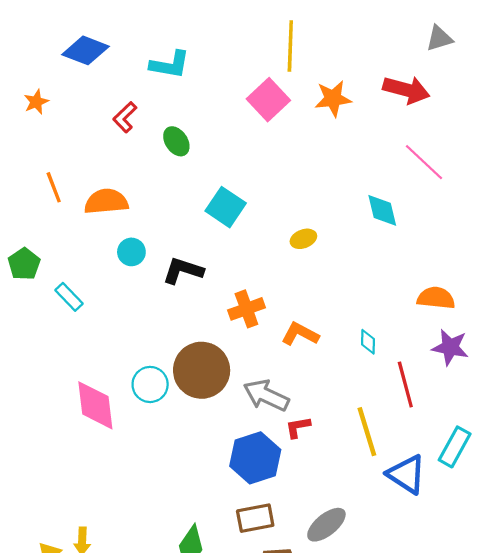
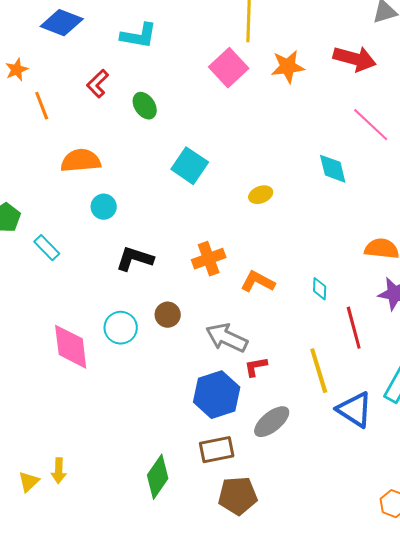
orange line: (54, 187) -> (42, 106), moved
black L-shape: (183, 271) -> (135, 259), moved
brown circle: (202, 370) -> (168, 315), size x0.5
gray ellipse: (326, 525) -> (272, 422), moved

